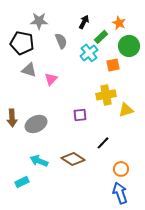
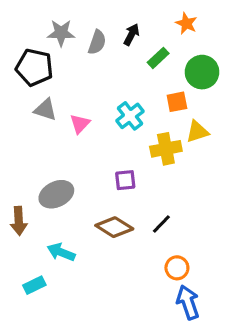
orange star: (119, 23) -> (186, 23), moved
gray semicircle: (61, 41) -> (97, 42), moved, turned 42
cyan cross: (89, 53) -> (130, 116), moved
yellow triangle: (126, 110) -> (197, 132), moved
brown arrow: (12, 118) -> (19, 221), moved
brown diamond: (73, 159) -> (114, 227), moved
orange circle: (121, 169) -> (177, 268), moved

